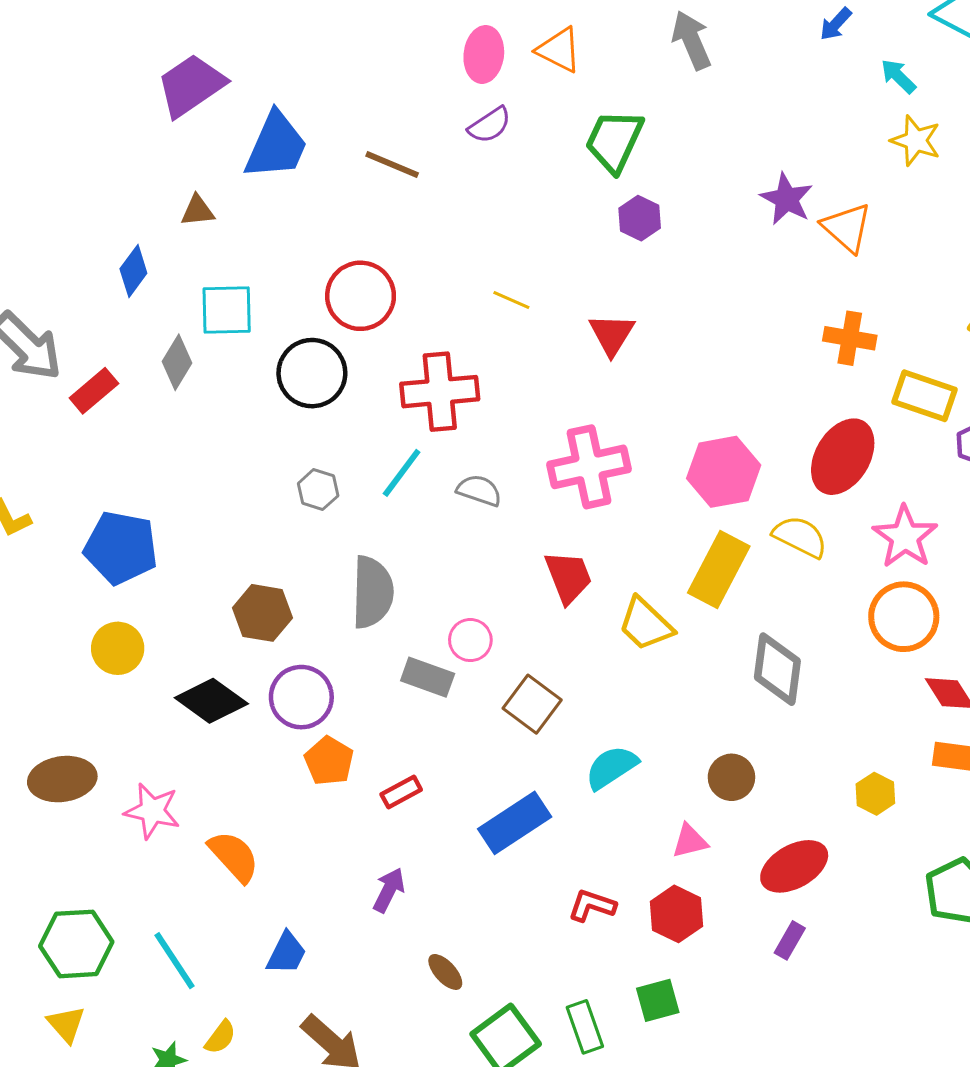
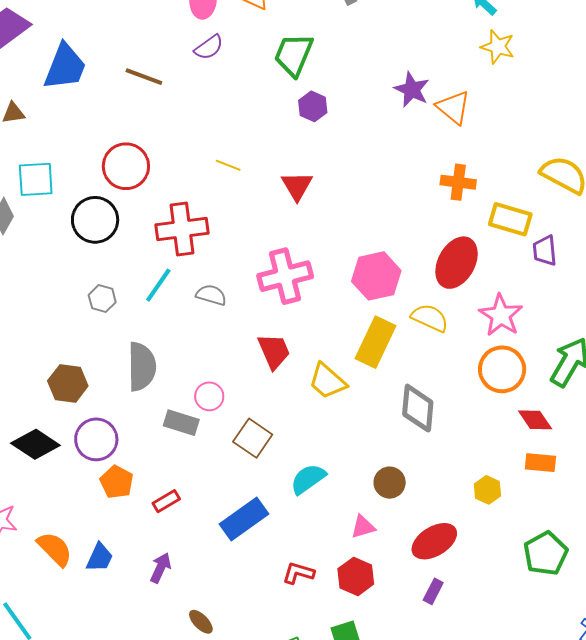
blue trapezoid: (286, 953) -> (100, 558), moved

